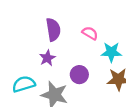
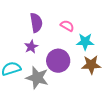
purple circle: (79, 75) -> (58, 61), size x1.5

